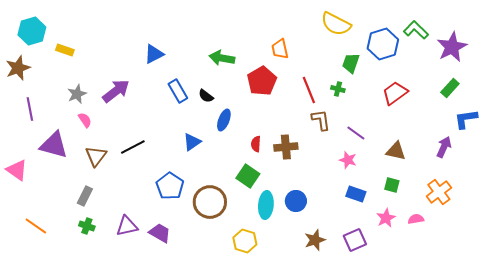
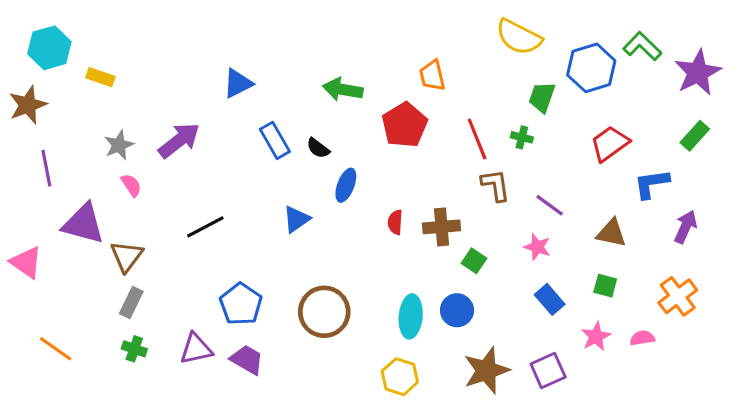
blue L-shape: (466, 119) -> (652, 184), moved
brown triangle: (96, 156) -> (127, 256), moved
green square: (248, 176) -> (474, 261), moved, size x0.7
blue pentagon: (170, 186) -> (241, 304), moved
blue rectangle: (356, 194) -> (550, 299), turned 30
brown star: (315, 240) -> (486, 370), size x1.4
yellow hexagon: (245, 241) -> (400, 377), moved

